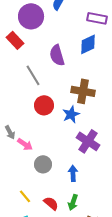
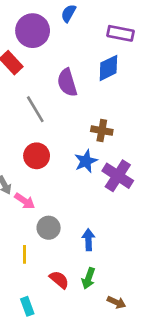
brown cross: (83, 91) -> (102, 131), size x0.7
red circle: (44, 105) -> (37, 156), moved
purple cross: (88, 141) -> (118, 176), moved
yellow line: (25, 196) -> (25, 254), moved, turned 40

